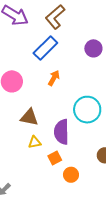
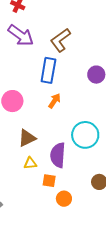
blue rectangle: (45, 48) -> (48, 70), turned -40
brown triangle: (29, 117) -> (27, 138), turned -42
orange square: (55, 158) -> (49, 181), turned 32

